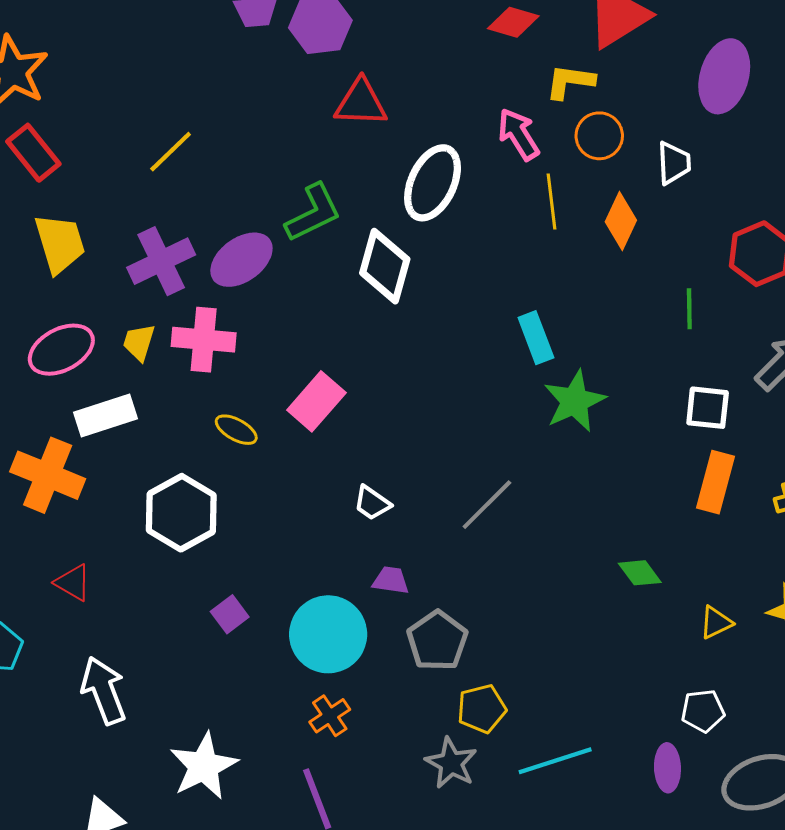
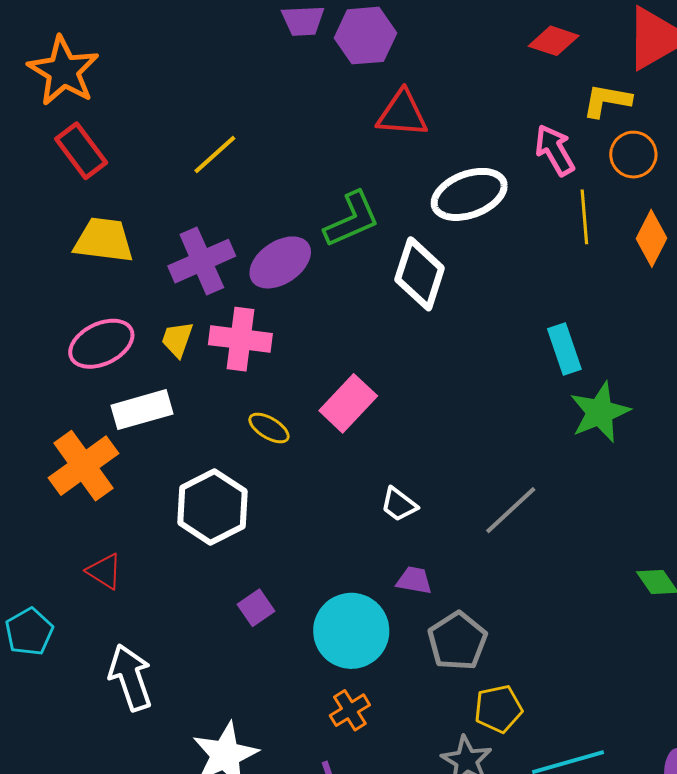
white ellipse: (433, 183) -> (469, 194), turned 42
yellow trapezoid: (60, 243) -> (104, 240), turned -68
orange cross: (48, 475) -> (83, 466), turned 30

